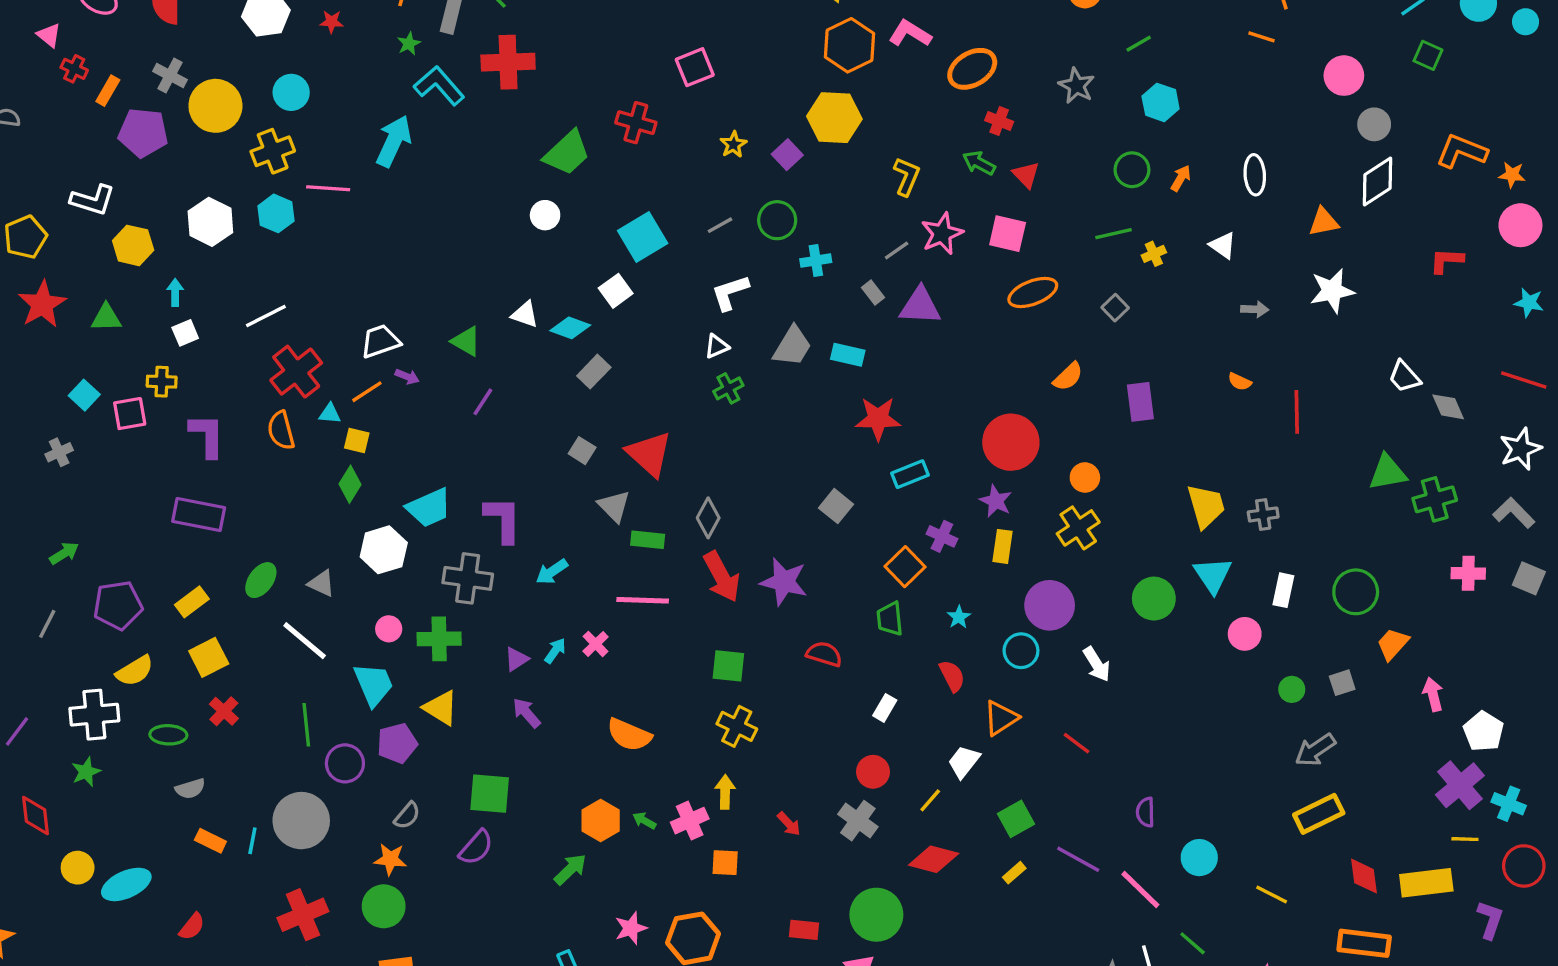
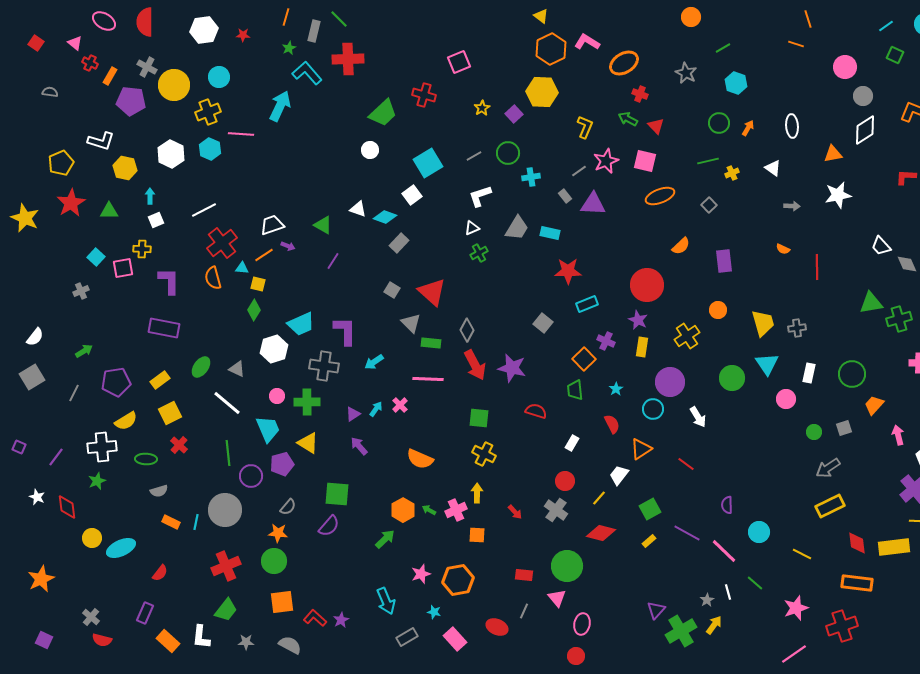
orange circle: (1085, 477) -> (718, 310), moved

